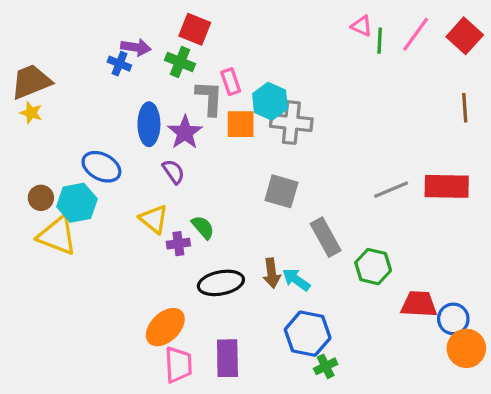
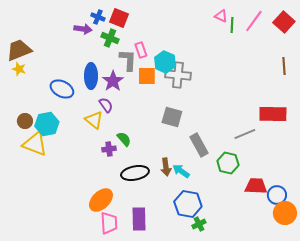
blue cross: (119, 64) -> (98, 17), moved
blue ellipse: (101, 167) -> (62, 89), moved
gray line: (391, 190) -> (245, 134), moved
yellow triangle: (154, 219) -> (94, 120), moved

